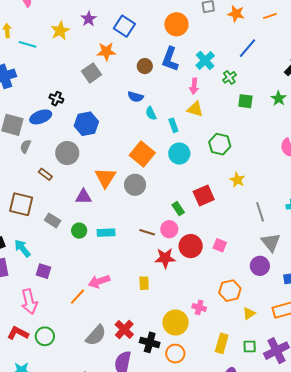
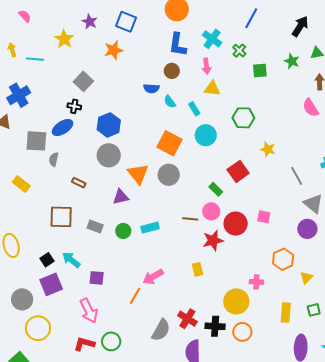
brown circle: (145, 66) -> (172, 71), moved
gray square: (91, 73) -> (83, 81), moved
gray circle: (67, 153) -> (109, 155), moved

